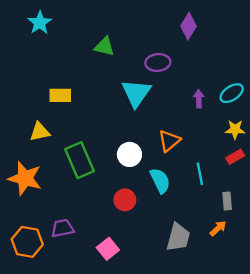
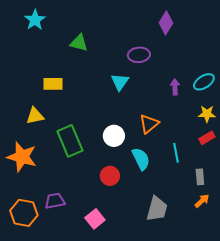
green triangle: (104, 47) -> (79, 43), moved
cyan triangle: (136, 93) -> (120, 82), size x0.7
orange arrow: (218, 228) -> (202, 201), moved

